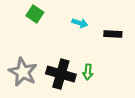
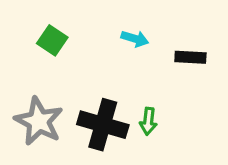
green square: (35, 14) -> (52, 40), moved

